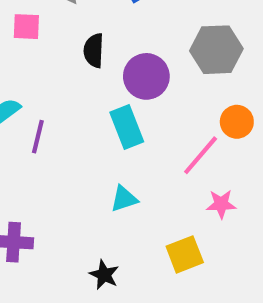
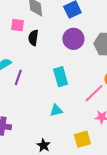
black semicircle: (94, 50) -> (33, 38), moved
purple circle: (146, 76) -> (73, 39), moved

